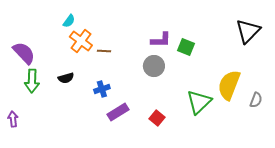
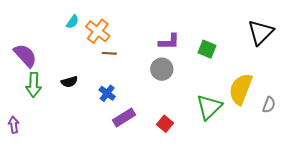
orange cross: (81, 41) -> (98, 31), moved
green square: (186, 47) -> (207, 49), moved
blue cross: (102, 89) -> (107, 93), turned -35

